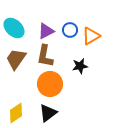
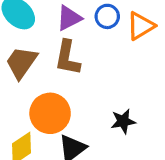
black star: (80, 66) -> (123, 121), moved
orange circle: (50, 84) -> (50, 113), moved

